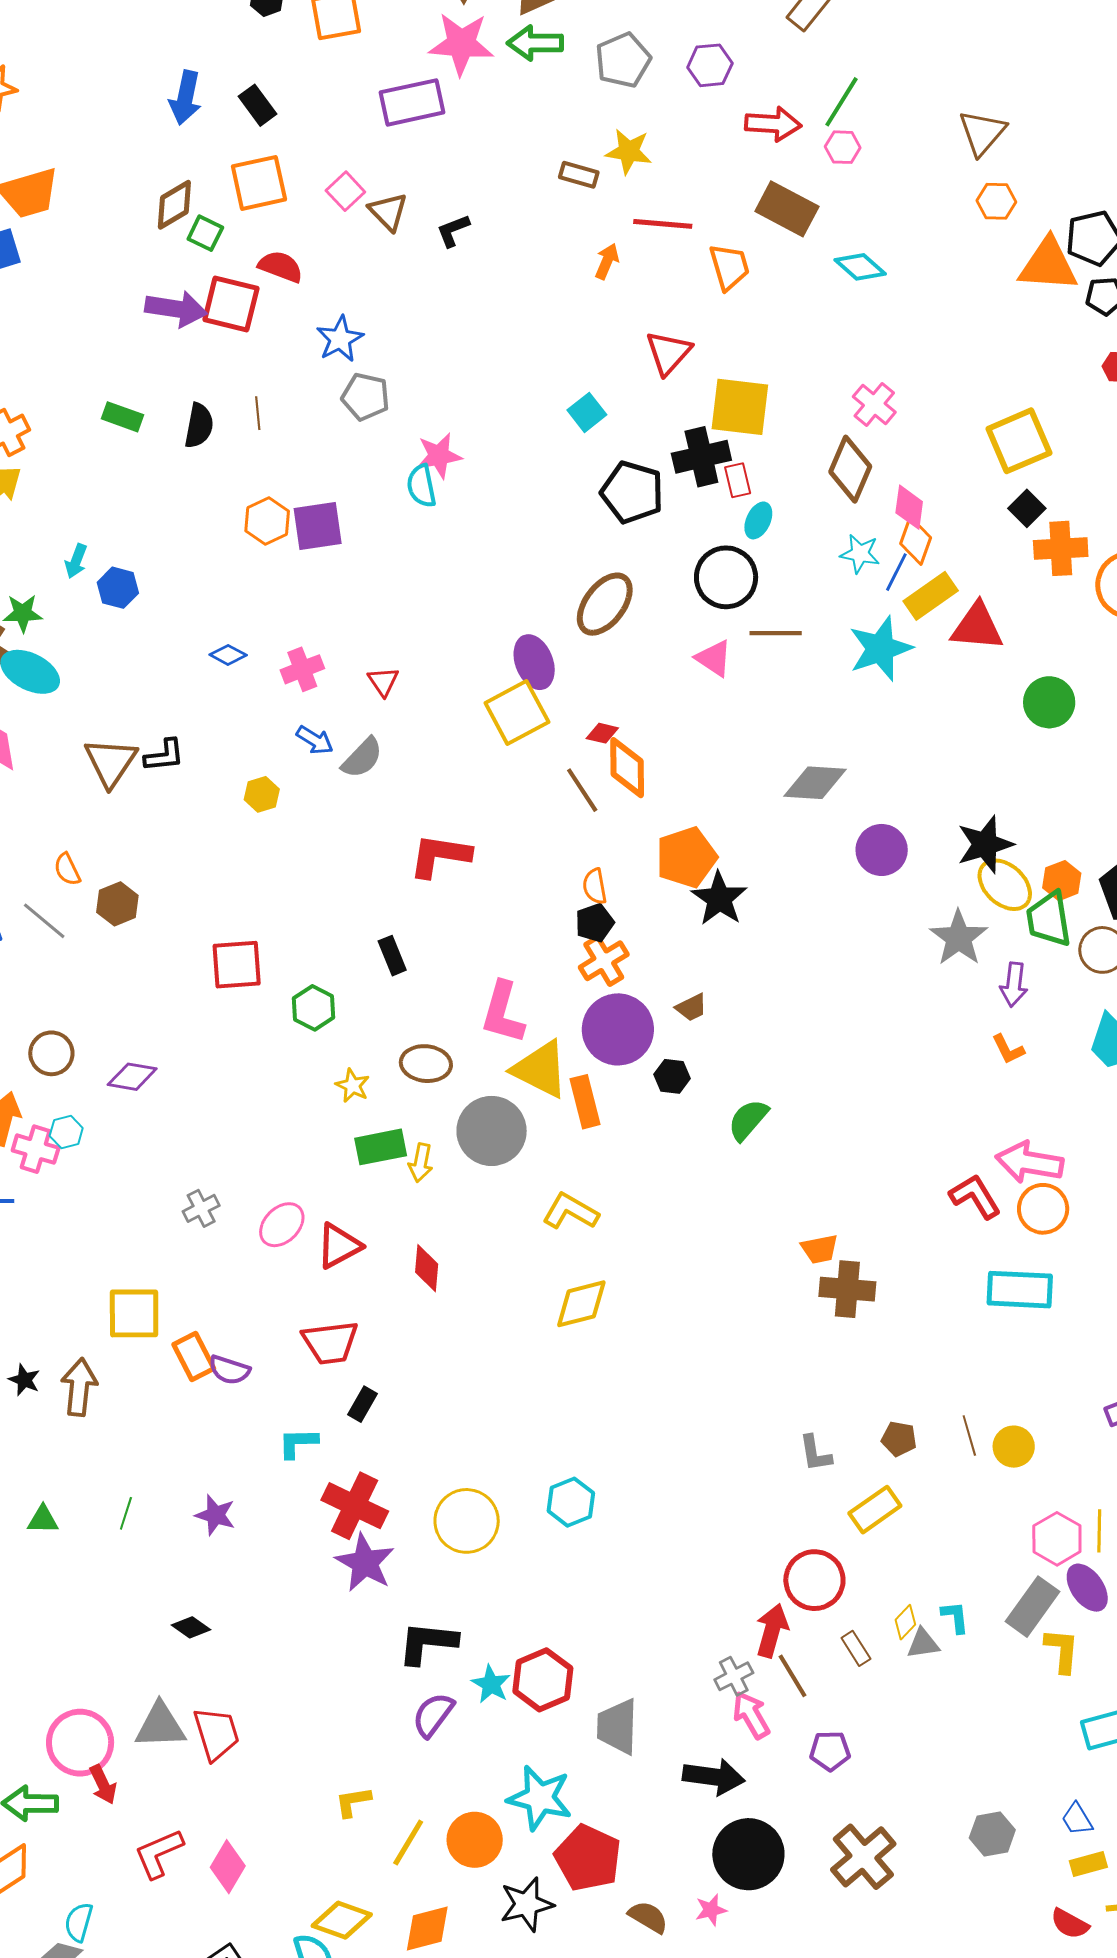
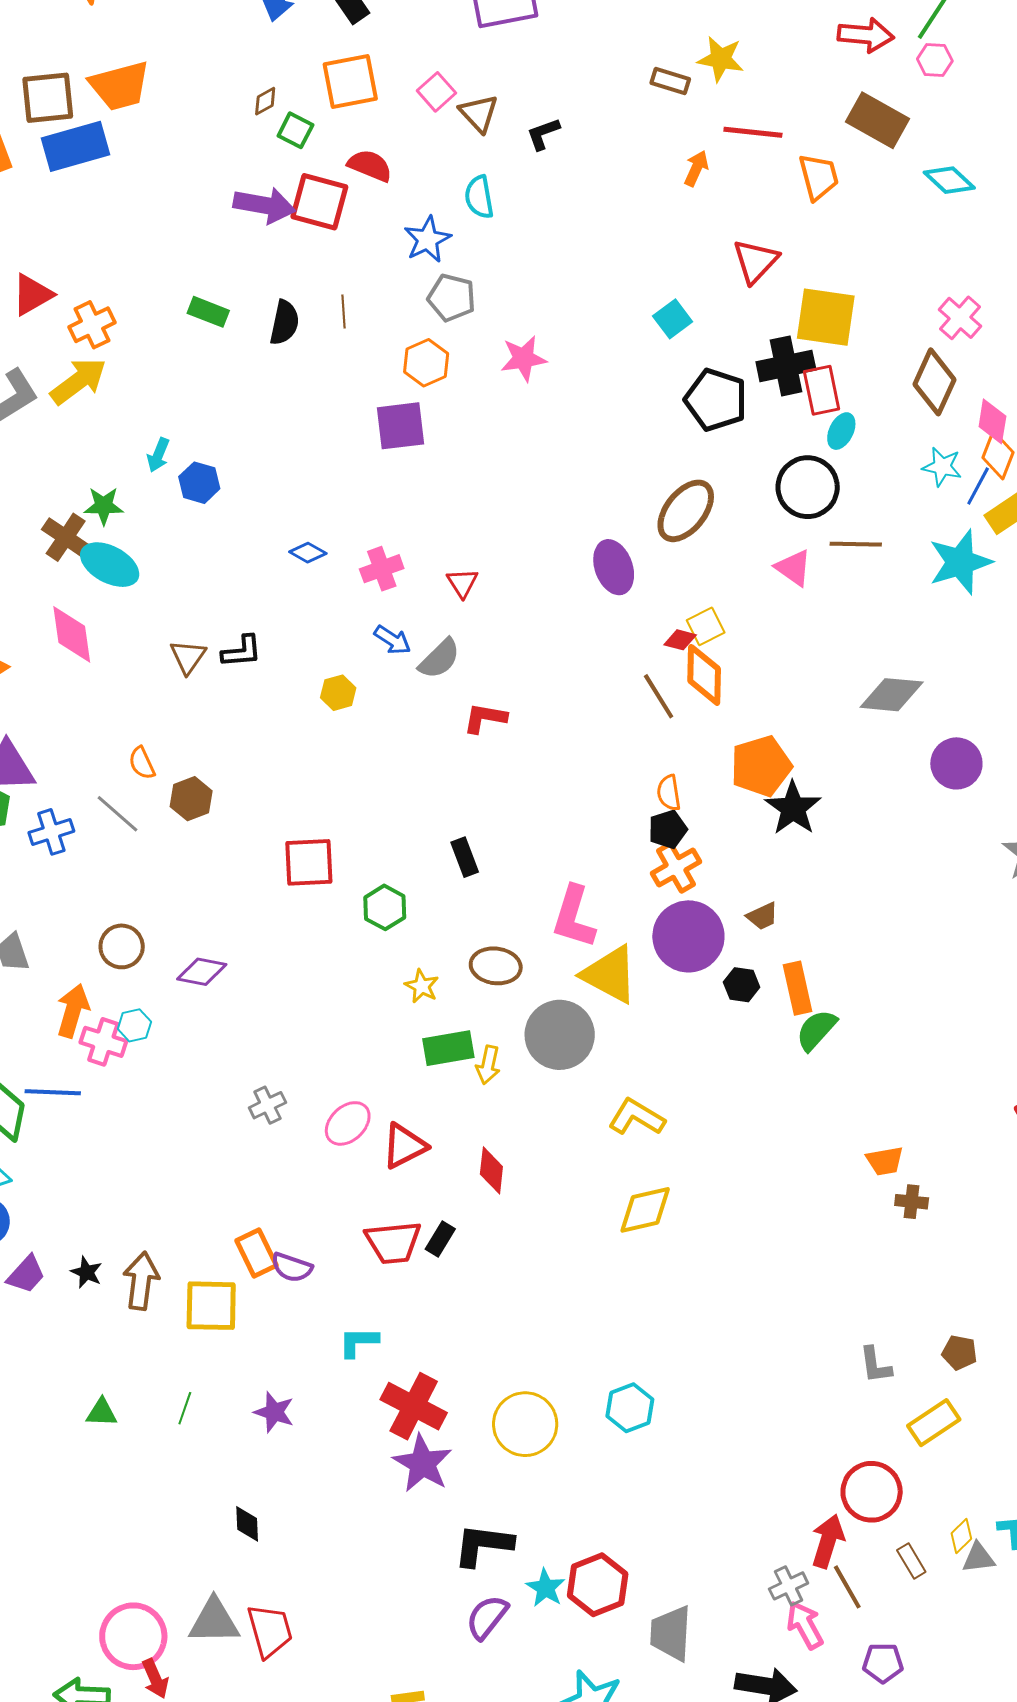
brown diamond: (174, 205) -> (265, 101), size x0.6
red rectangle: (738, 480) -> (822, 390), size x1.4
cyan semicircle: (421, 486) -> (479, 197), moved
orange hexagon: (267, 521) -> (426, 363), moved
yellow square: (517, 713) -> (706, 626), moved, size x0.6
brown triangle: (111, 762) -> (188, 657), size x0.7
red L-shape: (440, 856) -> (485, 718), moved, size x0.7
orange rectangle: (585, 1102) -> (797, 988), moved
brown cross: (847, 1289) -> (912, 1202), size x0.6
yellow square: (134, 1313) -> (211, 1306), moved
black rectangle: (363, 1404) -> (440, 1239), moved
black diamond: (191, 1627) -> (247, 1524), turned 51

